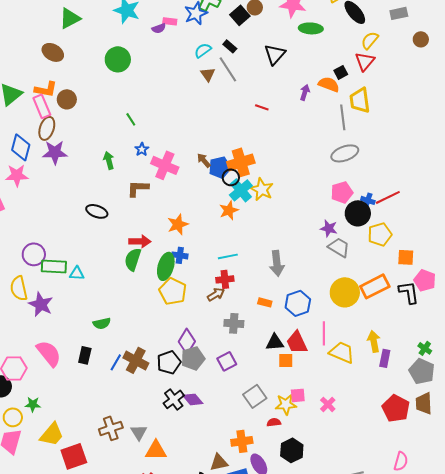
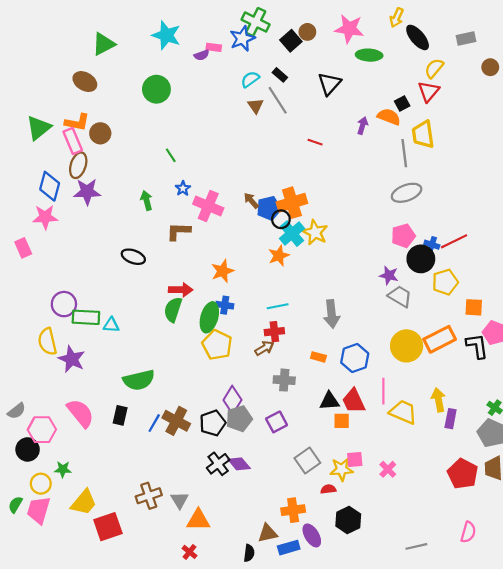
green semicircle: (102, 323) -> (139, 380), size x1.6

